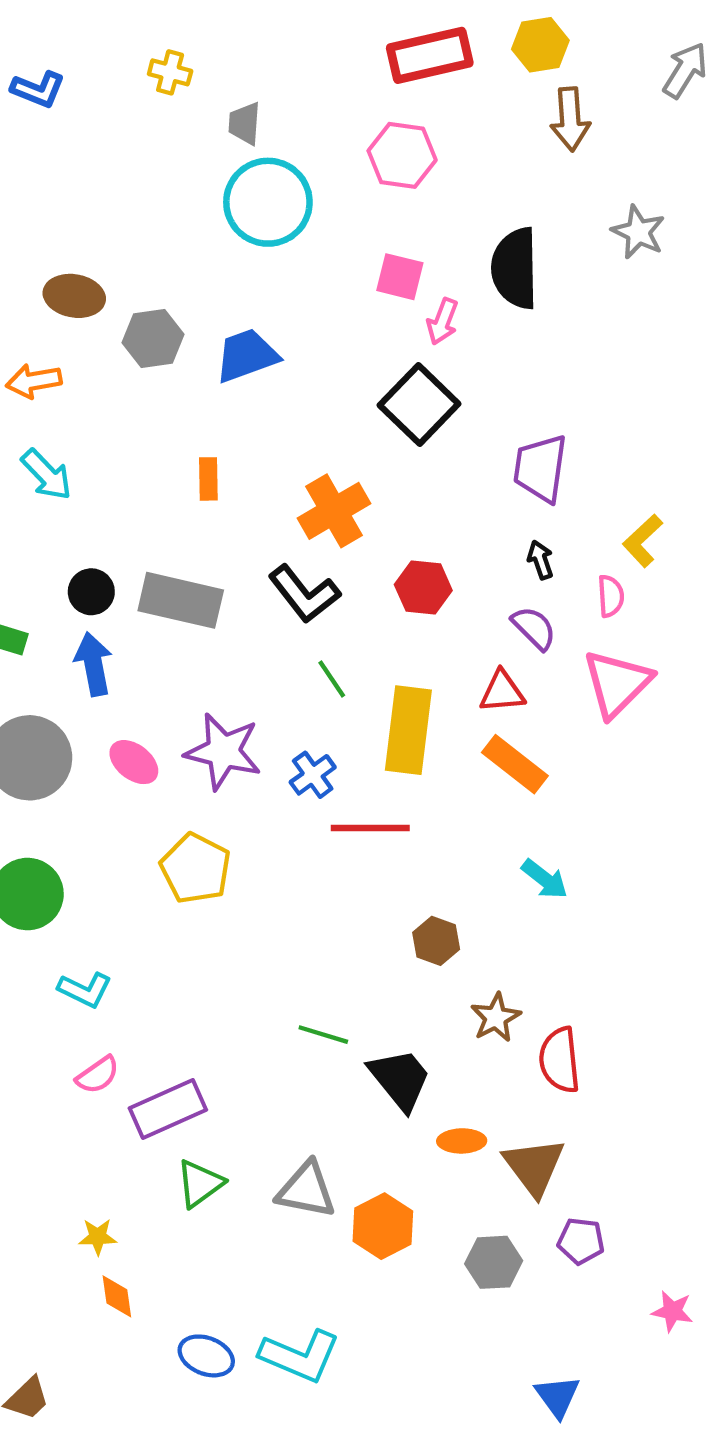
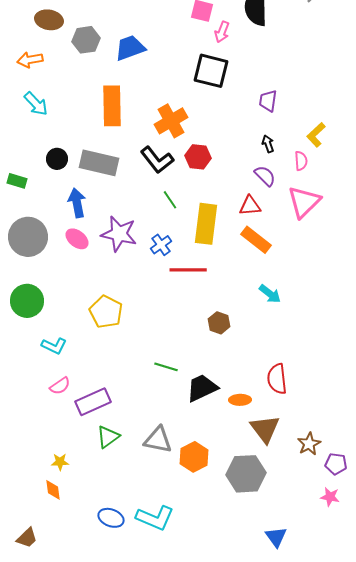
black square: (419, 404) -> (211, 71), turned -30
purple trapezoid: (540, 468) -> (268, 101), size x0.7
orange rectangle: (208, 479) -> (112, 106), size x2.0
red hexagon: (423, 588) -> (198, 157), moved
blue arrow: (93, 664) -> (77, 203), moved
yellow pentagon: (196, 868) -> (106, 312), moved
brown star: (496, 1017) -> (309, 444), moved
black trapezoid: (400, 1079) -> (202, 388), turned -76
orange ellipse: (462, 1141) -> (240, 400), moved
purple pentagon: (581, 1241) -> (336, 464), moved
gray hexagon: (494, 1262) -> (246, 474), size x1.5
orange diamond: (117, 1296) -> (53, 490), moved

